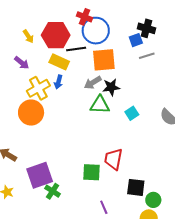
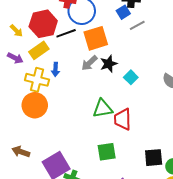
yellow rectangle: (59, 62) -> (39, 50), moved, turned -48
yellow cross: (38, 88) -> (37, 80), turned -35
green triangle: (100, 105) -> (103, 109), moved
cyan square: (132, 113) -> (131, 77), moved
red trapezoid: (113, 159) -> (123, 119), moved

